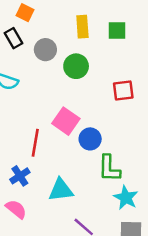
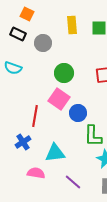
black rectangle: (14, 38) -> (18, 34), turned -35
green circle: (76, 66) -> (64, 73), moved
pink semicircle: (16, 209) -> (36, 173), moved, turned -30

